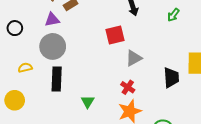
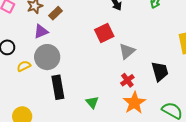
yellow semicircle: (25, 68) -> (24, 66), moved
black trapezoid: (171, 78) -> (160, 71), moved
red cross: (128, 87) -> (127, 80), turned 32

